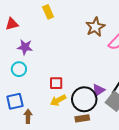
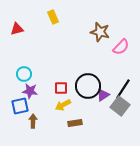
brown star: (95, 27) -> (100, 32), turned -30
purple star: (25, 47) -> (30, 91), moved
black circle: (84, 99) -> (88, 86), moved
brown rectangle: (82, 118) -> (75, 123), moved

